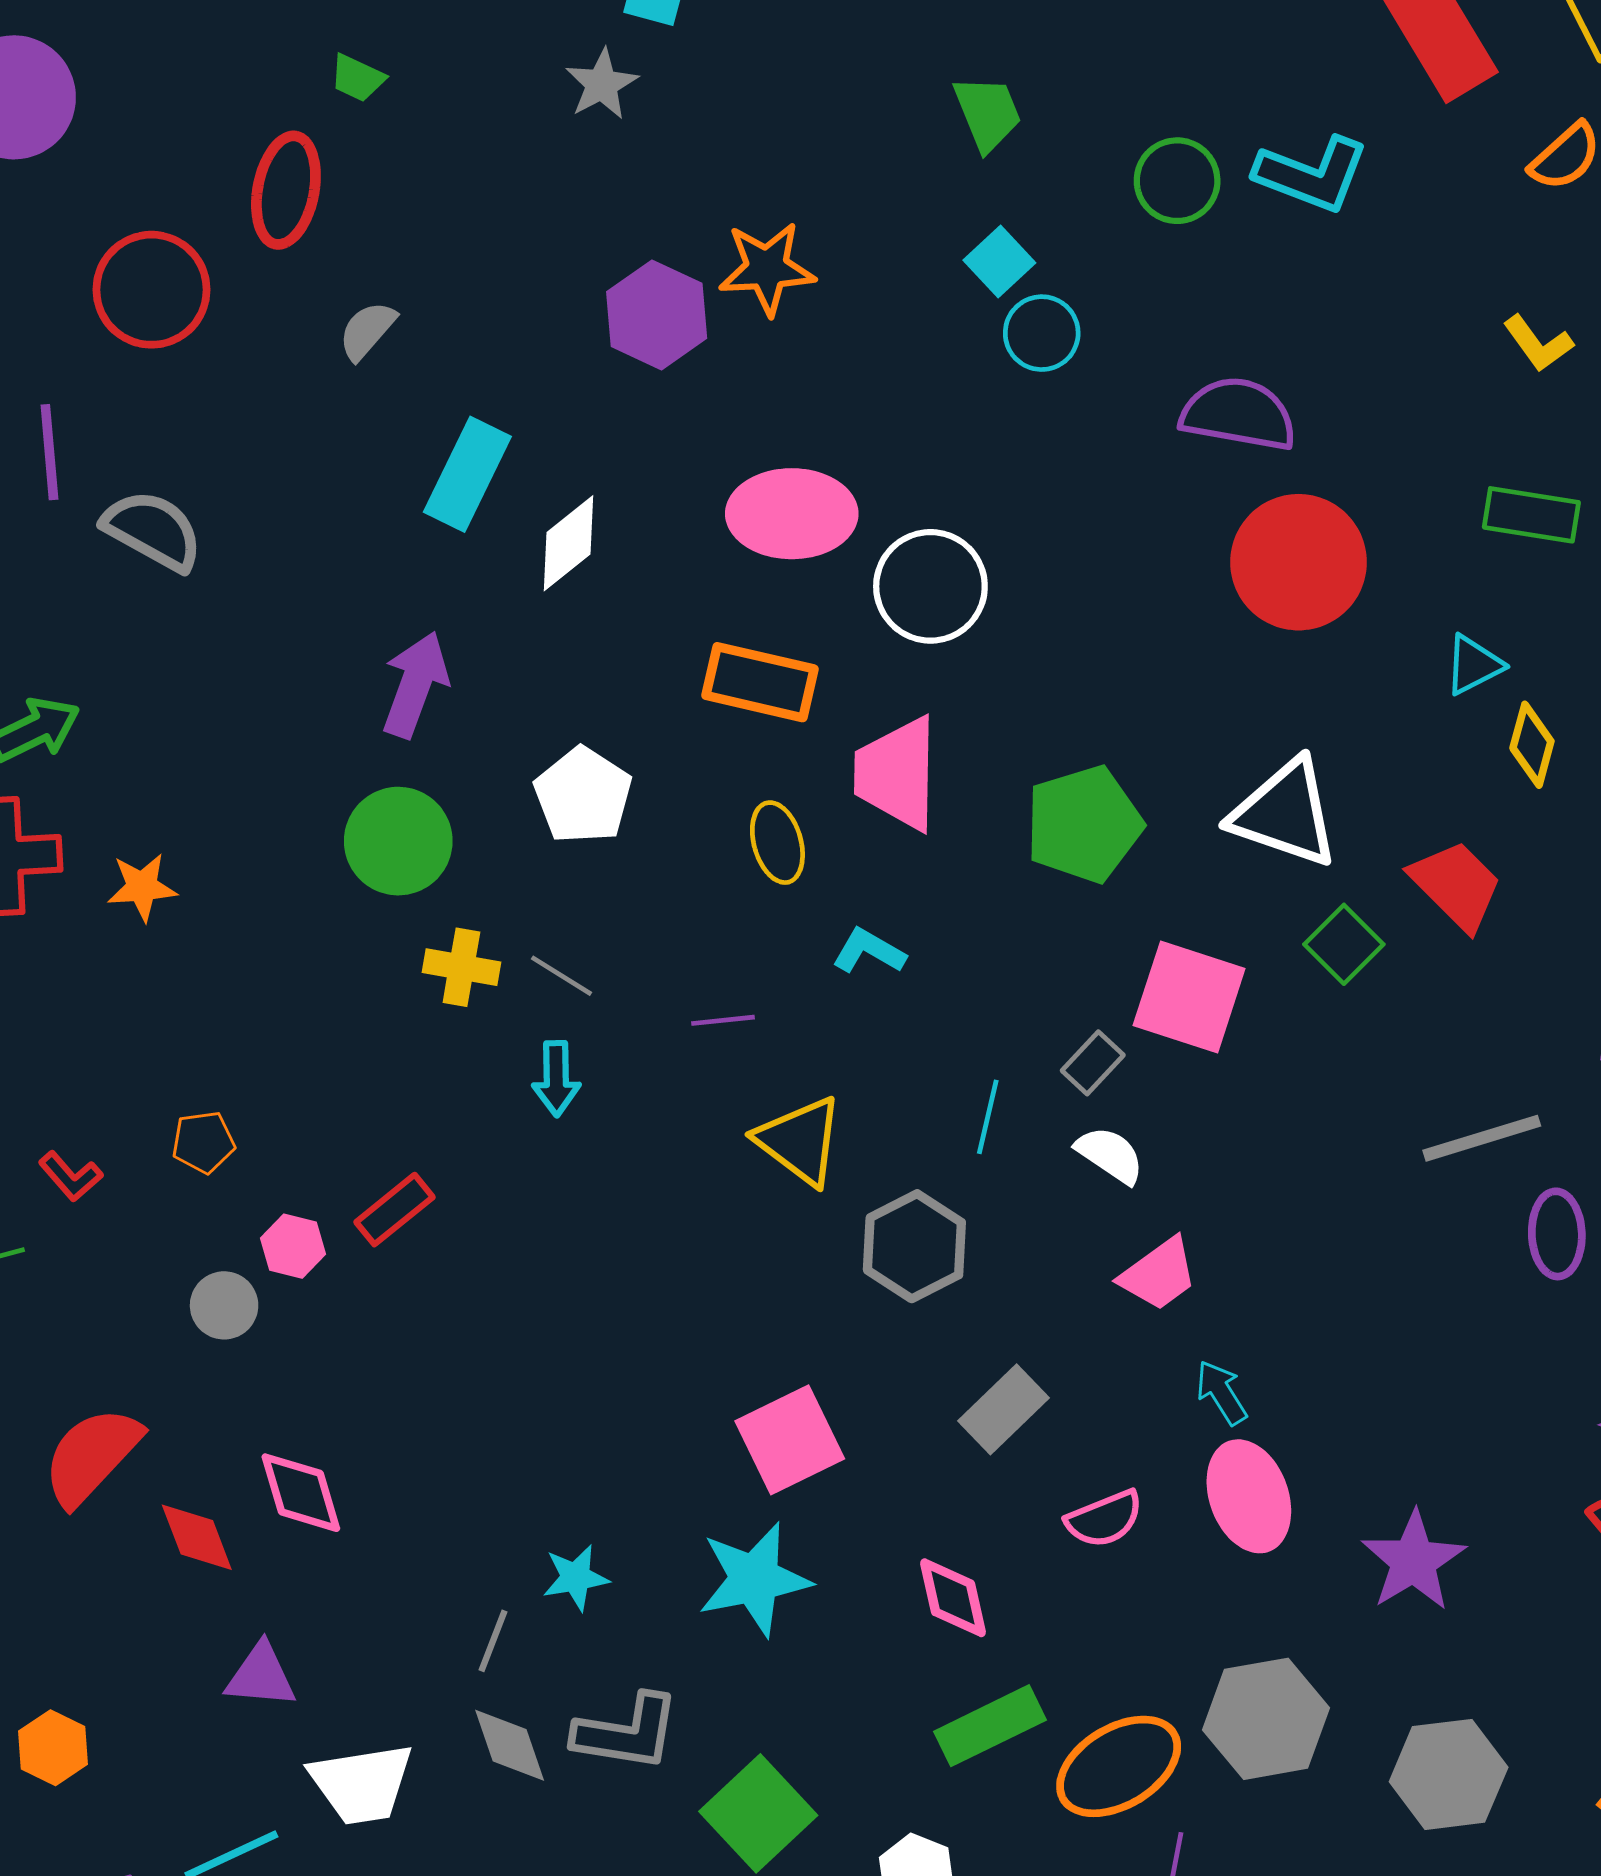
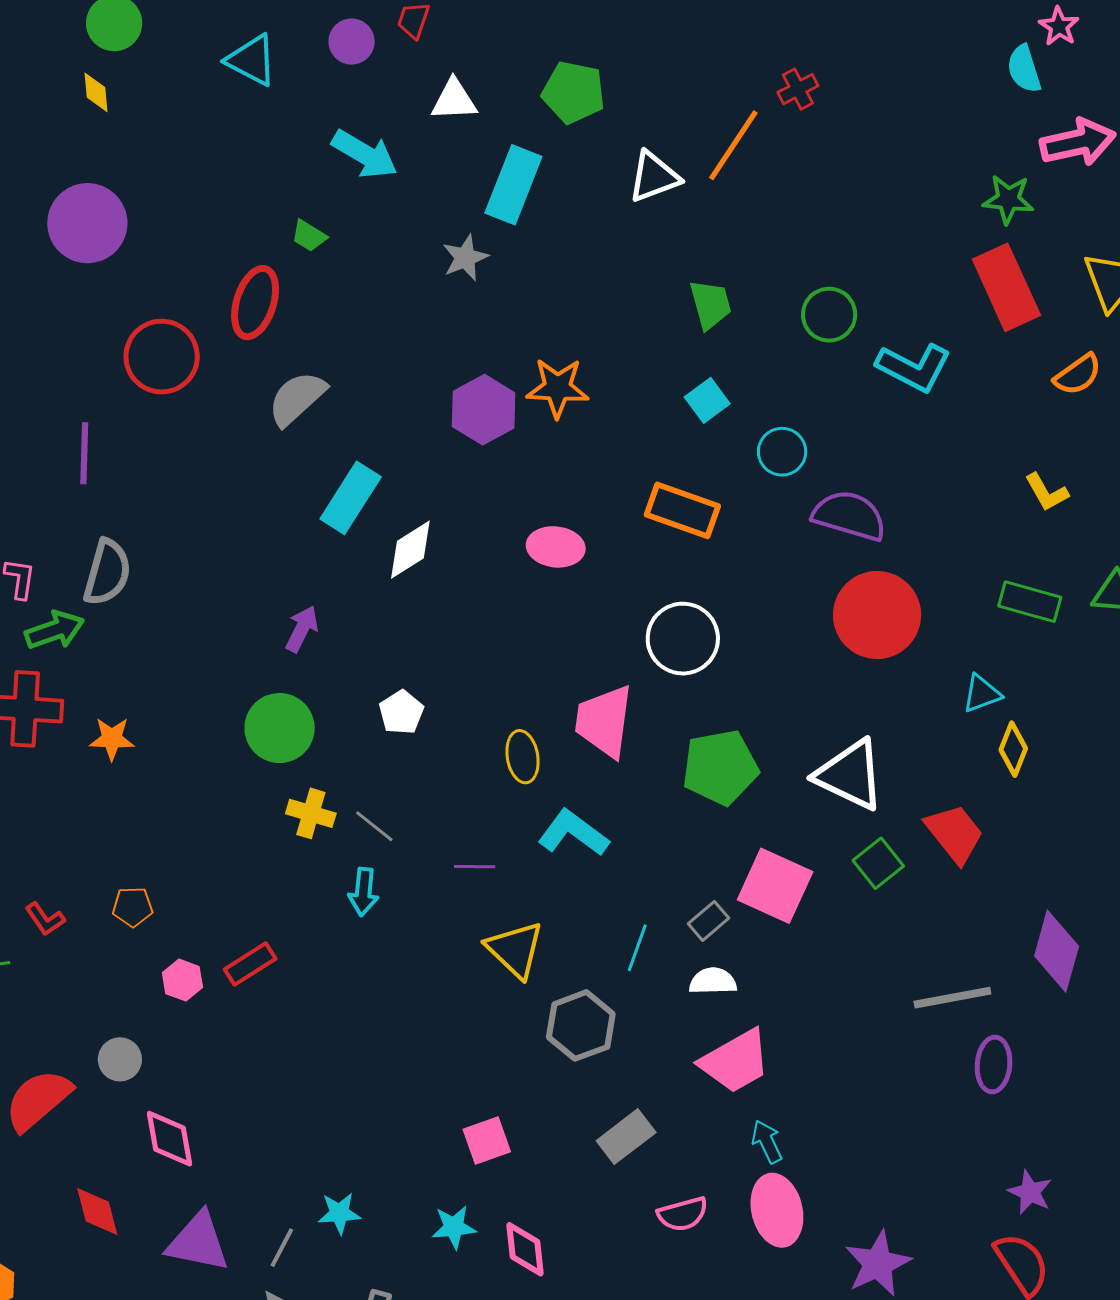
green circle: (1177, 181) -> (829, 315), moved
gray semicircle: (367, 331) -> (297, 398), size x1.5
cyan circle: (1042, 333) -> (782, 452), moved
pink ellipse: (792, 514) -> (556, 547), size x0.7
gray semicircle: (153, 530) -> (107, 572), moved, turned 70
white circle: (930, 586) -> (683, 639), moved
orange rectangle: (760, 682) -> (682, 510), moved
purple arrow: (415, 685) -> (302, 629), size x0.7
white pentagon: (583, 796) -> (401, 712), size x0.7
cyan L-shape: (869, 951) -> (573, 833), size x1.5
white semicircle: (1110, 1155) -> (713, 981), turned -42
pink trapezoid: (1159, 1274) -> (735, 1061), size x1.4
gray circle: (224, 1305) -> (120, 1059), moved
pink square: (790, 1440) -> (487, 1140), size x0.7
red diamond: (197, 1537) -> (97, 1212), moved
cyan star: (754, 1579) -> (454, 1227), size x0.6
pink diamond: (953, 1598) -> (525, 1249), moved
purple triangle: (261, 1676) -> (198, 1242), moved, size x1.4

